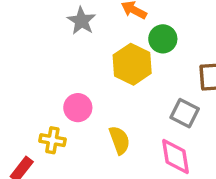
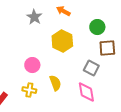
green circle: (163, 39) -> (97, 27), moved
yellow cross: (52, 140) -> (29, 90), moved

